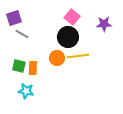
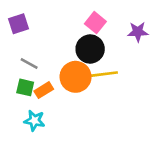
gray line: (22, 34) -> (29, 64), moved
orange circle: (57, 58) -> (76, 77), size x1.5
orange rectangle: (33, 68) -> (44, 90), turned 56

